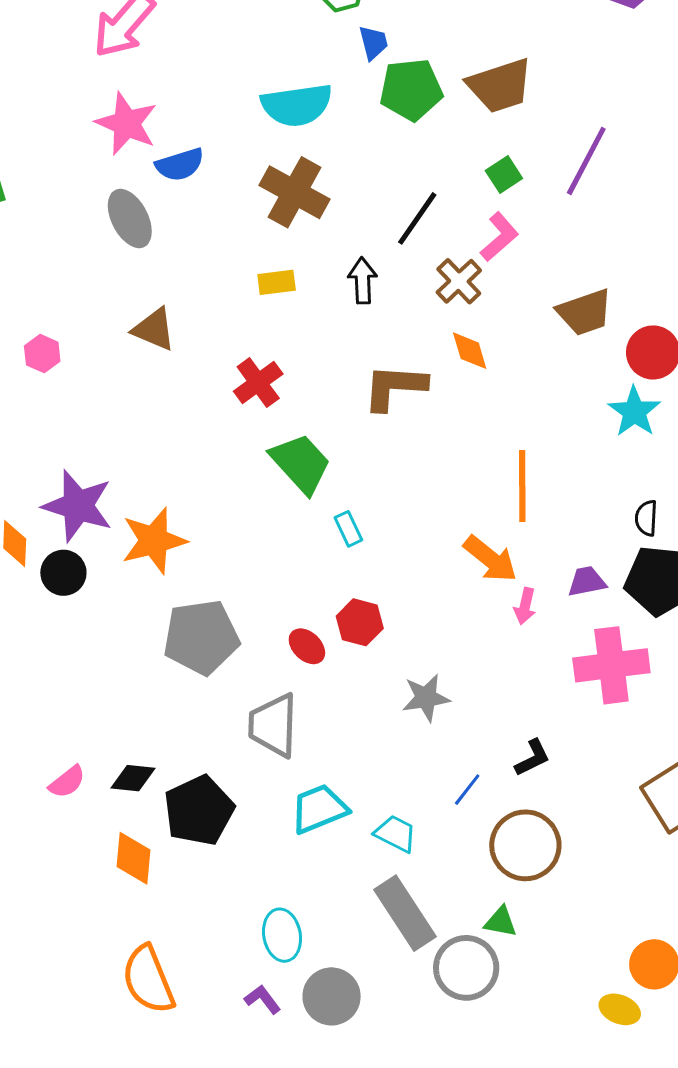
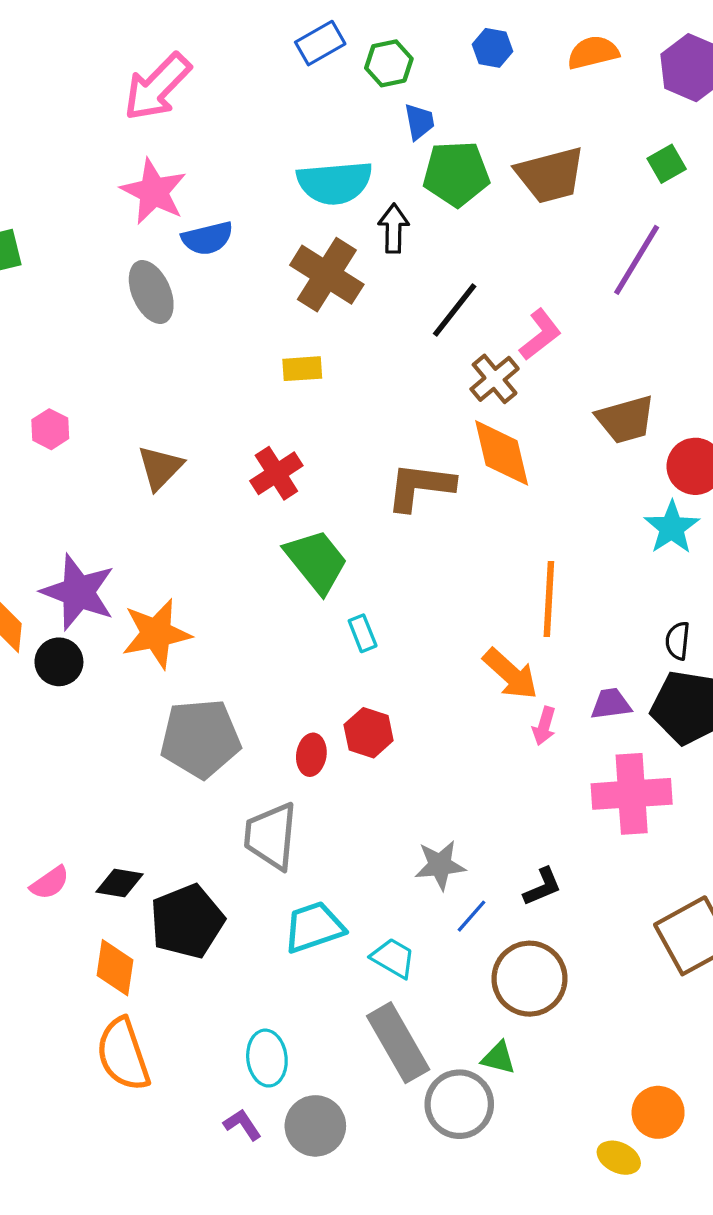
green square: (504, 175) -> (667, 164), moved
black arrow: (363, 281) -> (394, 228), moved
brown triangle: (154, 329) -> (160, 468), moved, turned 48
orange diamond: (470, 351) -> (502, 453), size x1.6
red ellipse: (307, 646) -> (311, 755), turned 51
gray star: (426, 698) -> (440, 865), moved
orange semicircle: (148, 980) -> (123, 1054), moved

